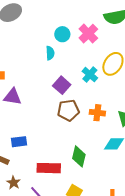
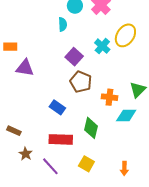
brown pentagon: (68, 110) -> (81, 82), turned 30
orange cross: (97, 113) -> (109, 97), moved
blue rectangle: (19, 142) -> (57, 107), moved, turned 42

